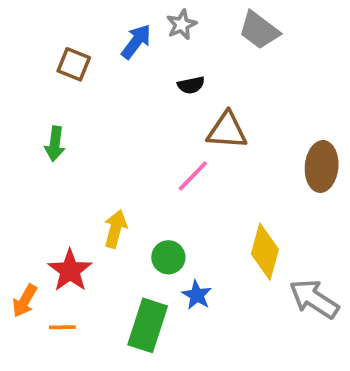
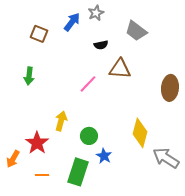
gray trapezoid: (259, 30) -> (136, 31), moved
pink line: (193, 176) -> (88, 84), moved
orange line: (62, 327) -> (42, 175), moved

